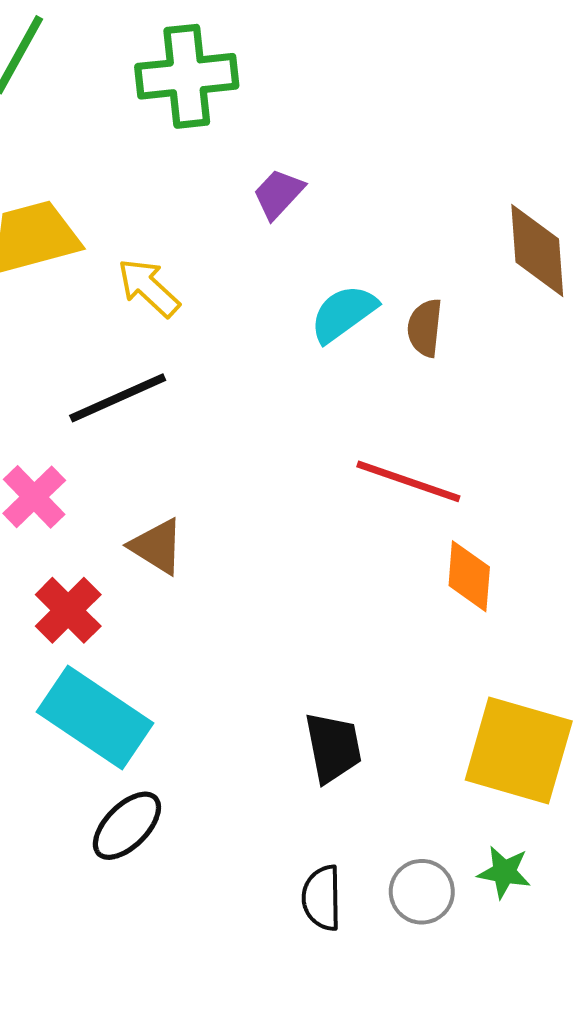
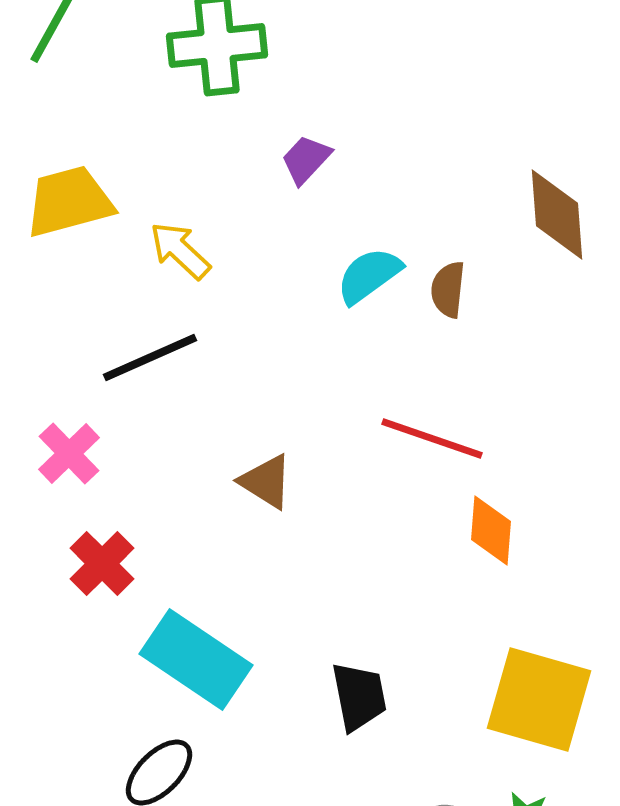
brown triangle: (157, 546) -> (266, 482), moved
cyan rectangle: (95, 718) -> (196, 660), moved

